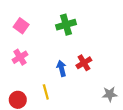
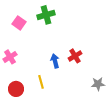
green cross: (66, 25) -> (46, 15), moved
pink cross: (20, 57) -> (10, 57), moved

